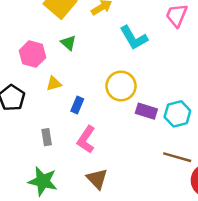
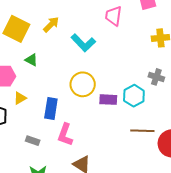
yellow triangle: (54, 84) -> (20, 98), moved
blue rectangle: (77, 105) -> (51, 108), size x1.5
gray rectangle: (47, 137) -> (33, 141), turned -48

